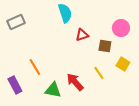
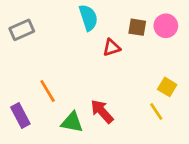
pink circle: (121, 28) -> (166, 26), moved
brown square: (105, 46) -> (137, 27), moved
yellow line: (99, 73) -> (156, 111), moved

